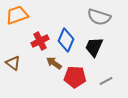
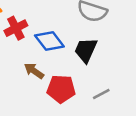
blue diamond: (66, 40) -> (49, 41), turned -60
red cross: (40, 41) -> (16, 28), moved

